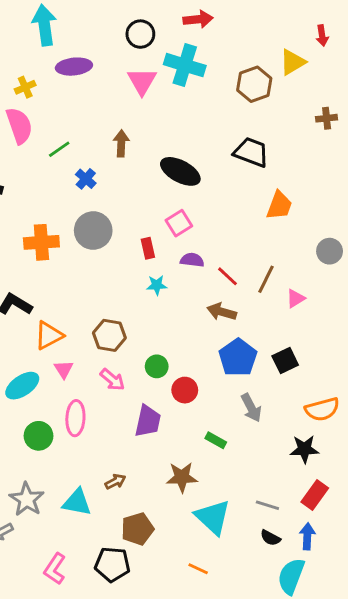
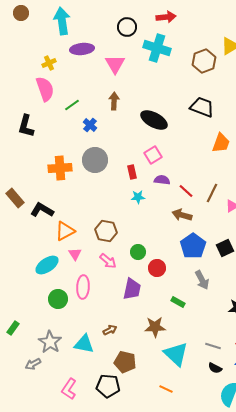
pink triangle: (142, 81) -> (115, 64), moved
brown pentagon: (137, 529) -> (125, 362), turned 30

